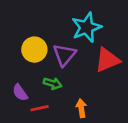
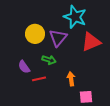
cyan star: (86, 27) -> (75, 17), turned -30

